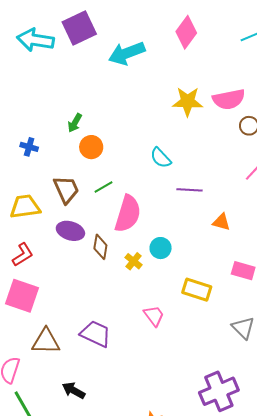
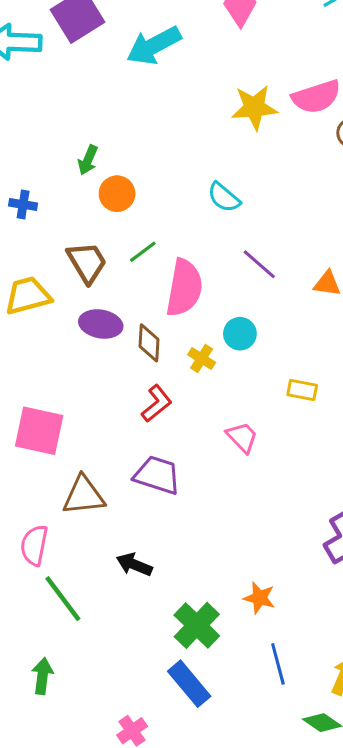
purple line: (190, 190) -> (259, 264), moved, turned 45
red L-shape: (23, 255) -> (157, 403), moved
yellow rectangle: (197, 290) -> (302, 390), size x0.7

